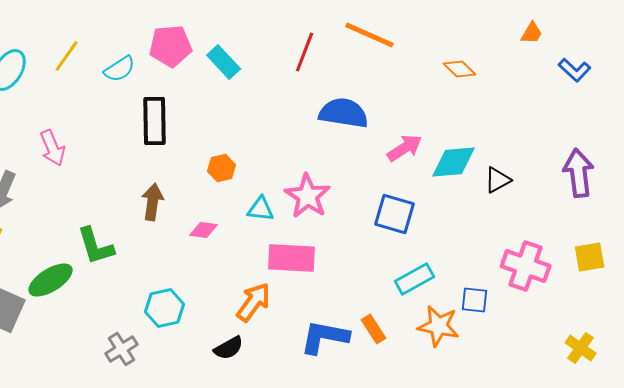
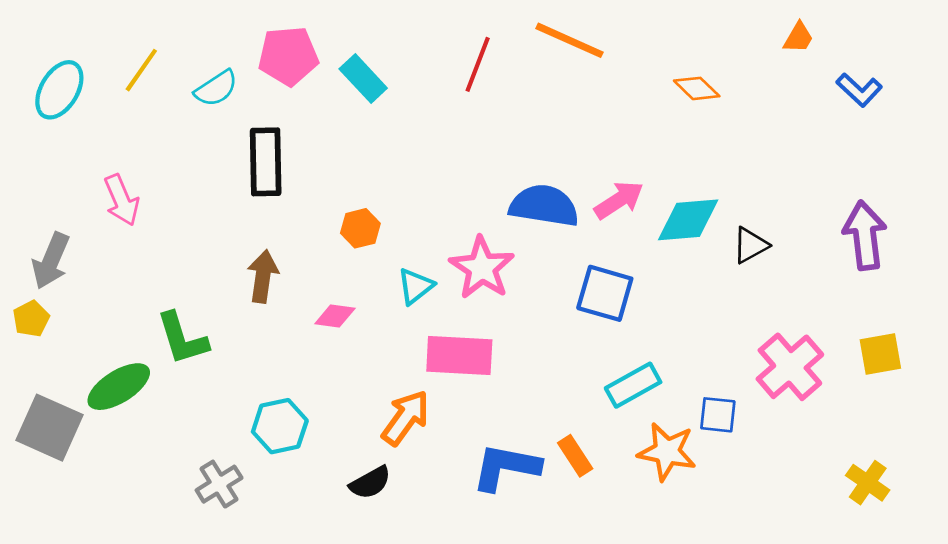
blue semicircle: (344, 113) -> (544, 206), moved
cyan triangle: (261, 209) -> (415, 286), turned -44
pink cross: (526, 266) -> (790, 367), turned 30

